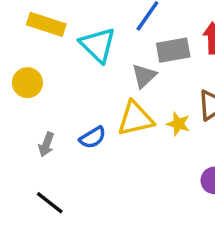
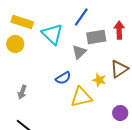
yellow circle: (27, 83) -> (15, 44), moved
yellow triangle: (135, 119) -> (81, 97), moved
blue semicircle: (93, 138) -> (63, 78), moved

